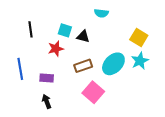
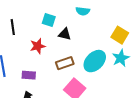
cyan square: (65, 30) -> (49, 20), moved

